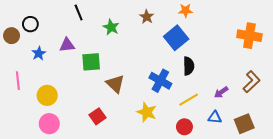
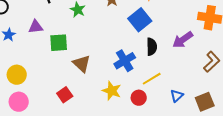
blue cross: (160, 81) -> (125, 61), turned 30
purple arrow: (221, 92) -> (183, 40), moved, size x1.5
blue triangle: (215, 117) -> (177, 96), turned -48
red circle: (184, 127) -> (139, 98), moved

